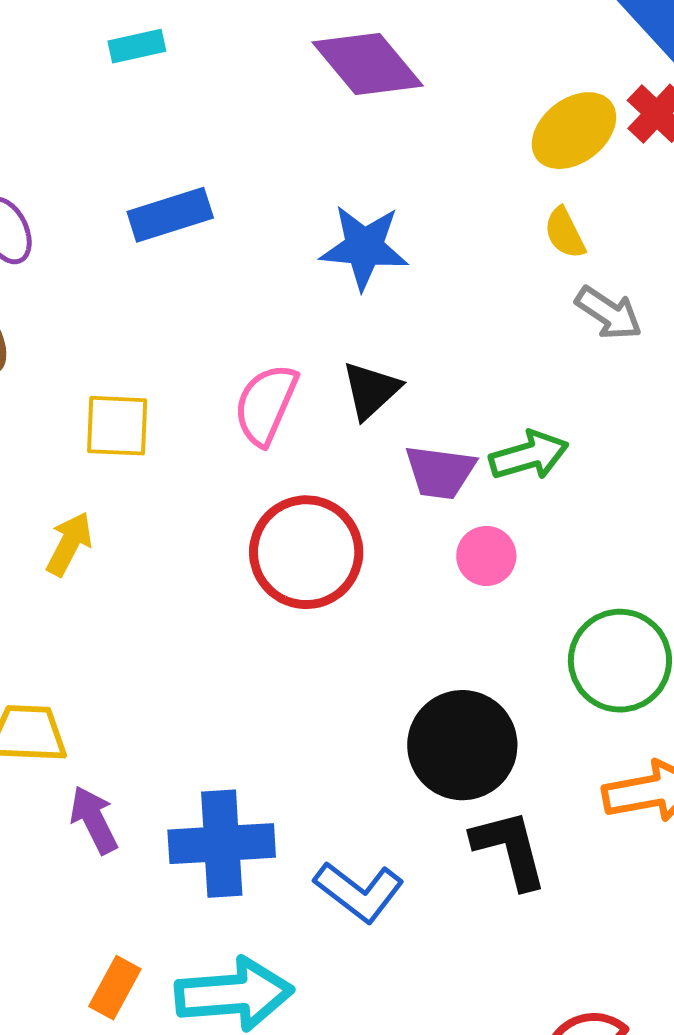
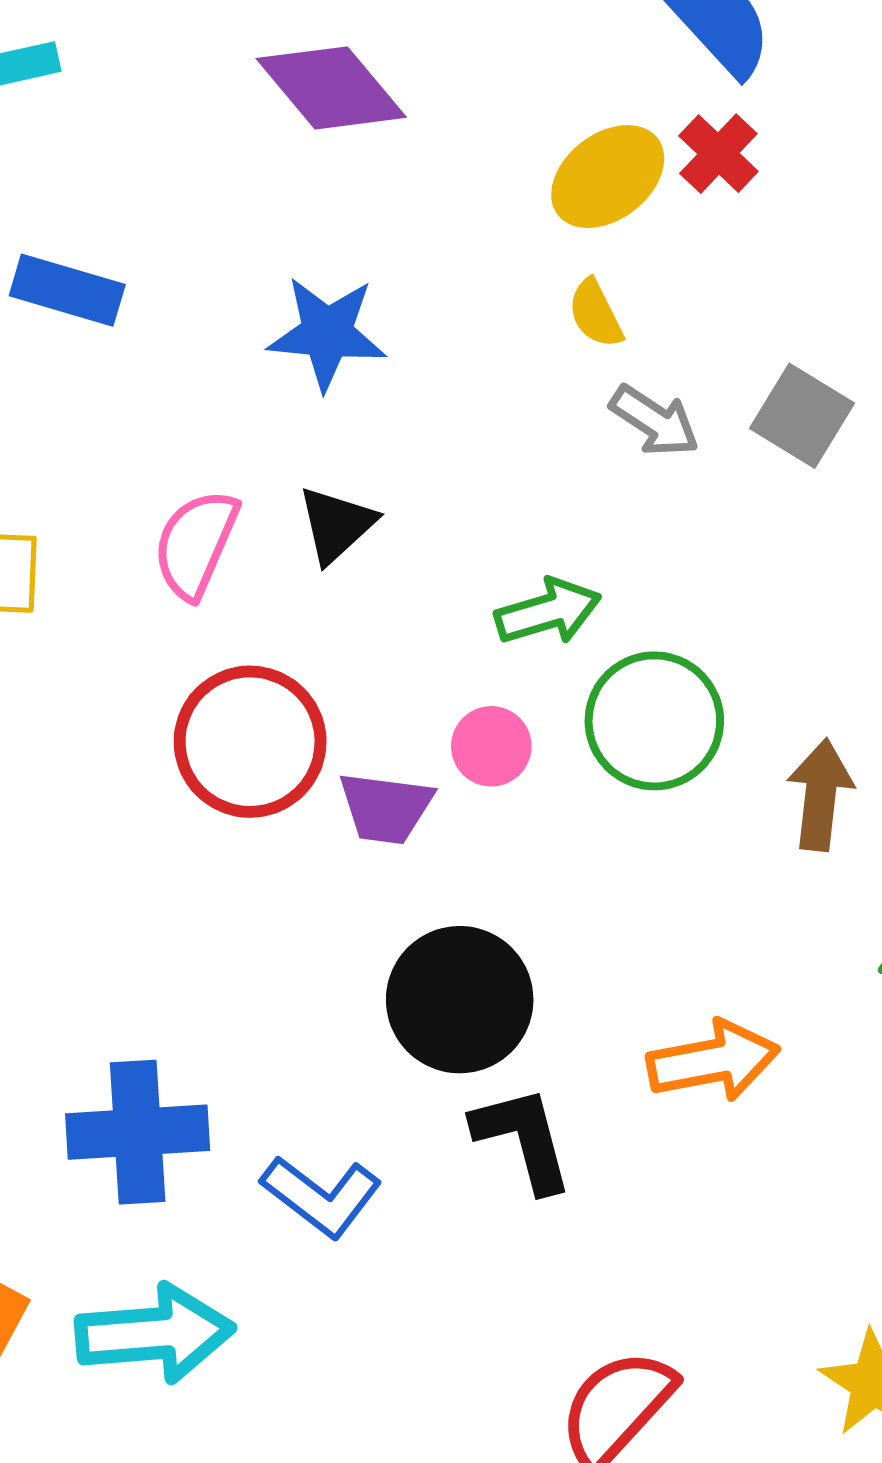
blue rectangle: (170, 215) -> (67, 290), turned 34
purple trapezoid: (440, 472) -> (386, 808), moved
green circle: (620, 661) -> (654, 721), moved

